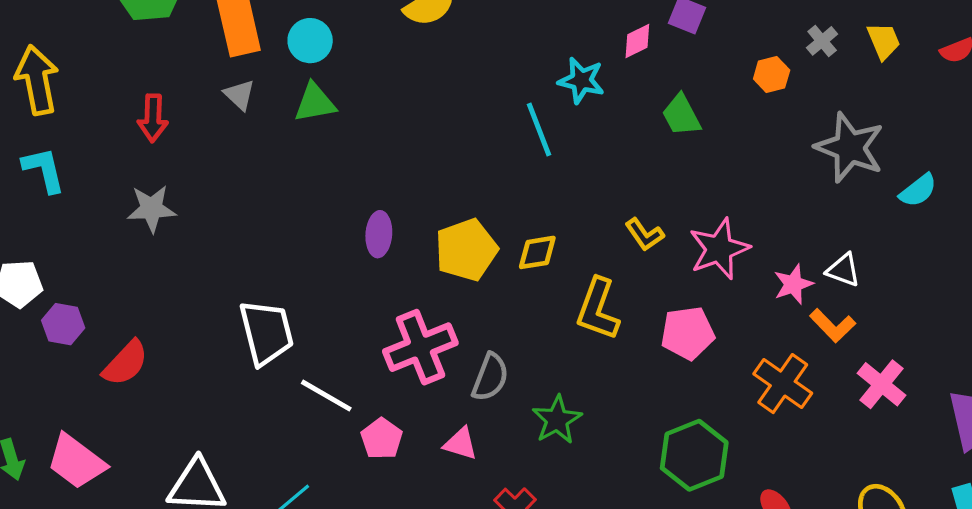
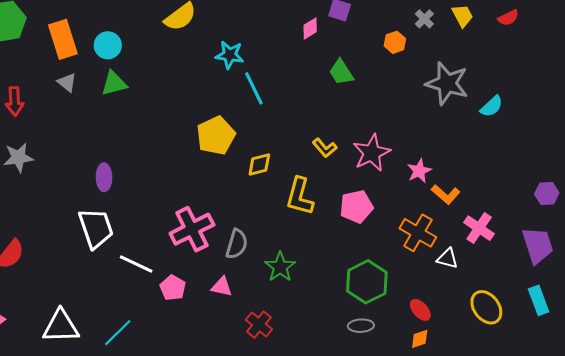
cyan star: (581, 80) -> (230, 55), moved
purple ellipse: (379, 234) -> (104, 177), moved
yellow pentagon: (466, 250) -> (216, 136), moved
white triangle: (843, 270) -> (447, 258), moved

